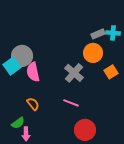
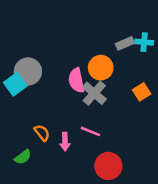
orange circle: (93, 53) -> (101, 68), moved
pink semicircle: (33, 72) -> (76, 80), moved
pink arrow: (26, 134) -> (65, 142), moved

